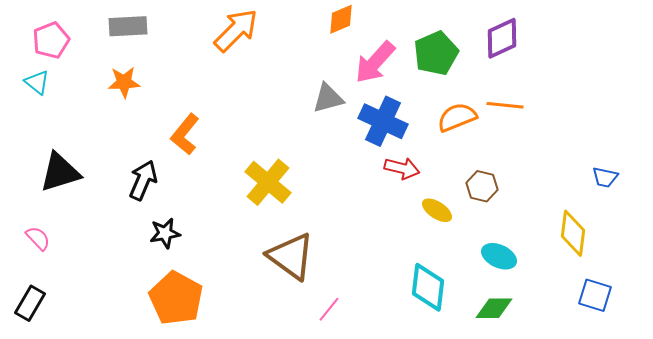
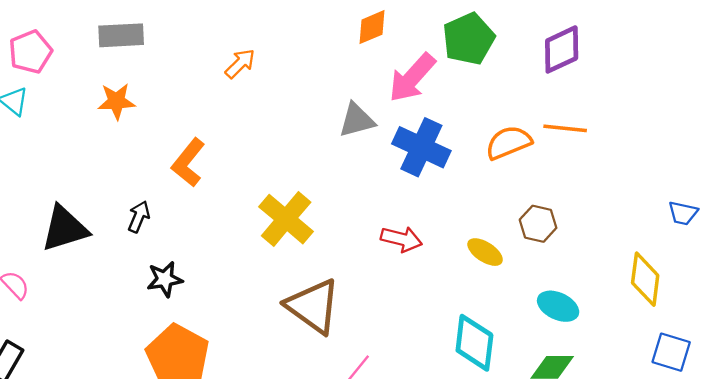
orange arrow: (236, 30) -> (240, 64), moved, size x0.6
green pentagon: (436, 53) -> (469, 39), moved
red arrow: (402, 168) -> (401, 239), moved
black triangle: (60, 172) -> (65, 228), moved
black arrow: (143, 180) -> (139, 217), size x0.7

